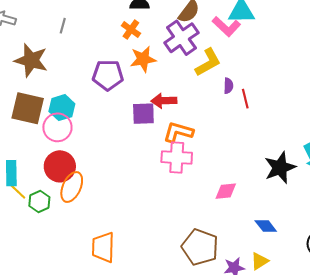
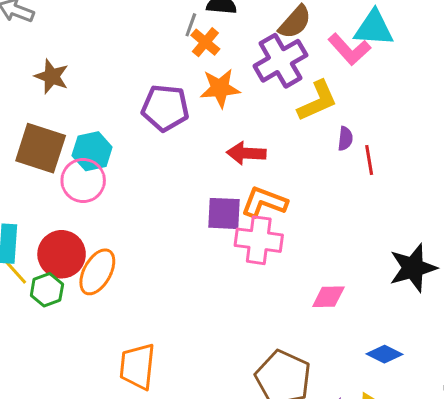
gray line: (63, 26) -> (191, 25), moved
brown star: (31, 60) -> (52, 76), size x0.7
purple square: (143, 114) -> (224, 213), moved
red circle: (60, 166) -> (62, 254), moved
blue diamond: (266, 226) -> (385, 354), turned -30

